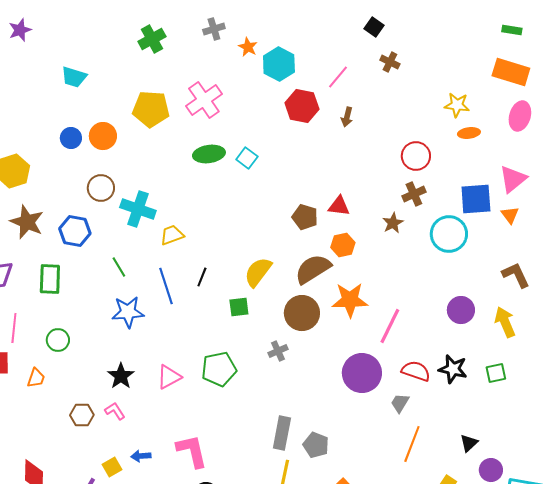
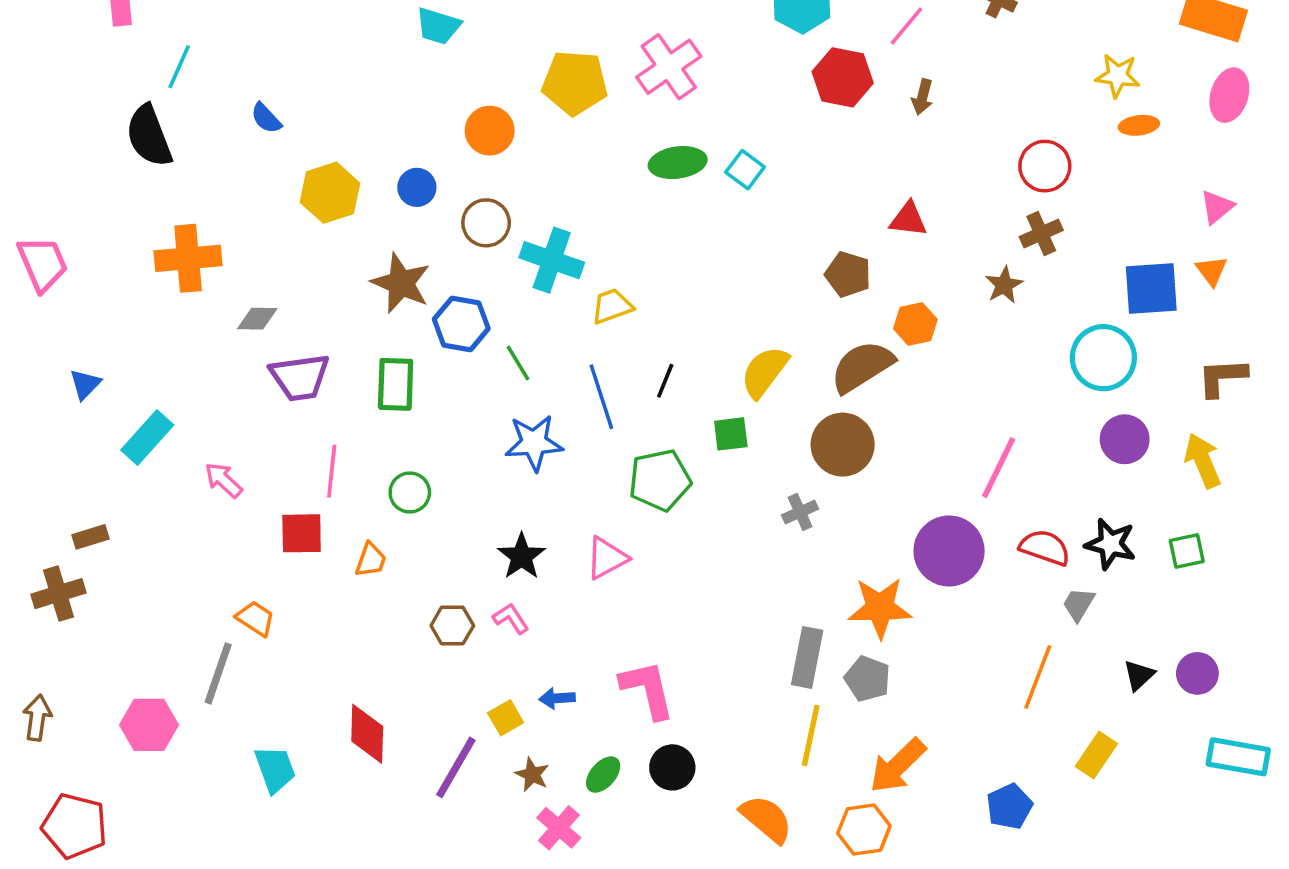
blue circle: (71, 138) -> (417, 187), moved
pink triangle: (513, 179) -> (1217, 207), size x0.7
blue square: (476, 199) -> (1151, 288), moved
red triangle: (339, 206) -> (908, 219), moved
brown star: (27, 222) -> (401, 283), moved
blue hexagon: (75, 231) -> (461, 324), moved
cyan circle: (449, 234) -> (1103, 358), moved
brown L-shape: (516, 275) -> (1222, 377), turned -68
orange star: (350, 300) -> (880, 608), moved
green pentagon: (219, 369) -> (660, 480), moved
gray trapezoid: (400, 403) -> (1079, 604), moved
purple circle: (491, 470) -> (1197, 673), moved

